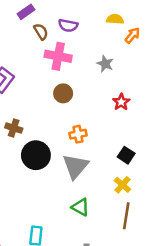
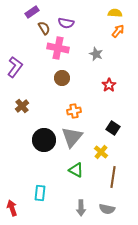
yellow semicircle: (115, 19) -> (115, 13), moved
brown cross: (14, 128) -> (22, 106), turned 32
black circle: (36, 155) -> (44, 140), moved
yellow cross: (122, 185) -> (101, 152), moved

